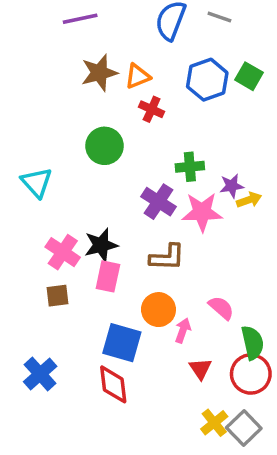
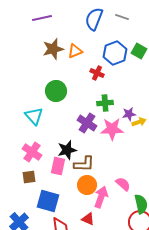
red cross: (152, 109) -> (97, 73), moved
cyan triangle: (37, 182) -> (34, 116), moved
black star: (101, 245) -> (67, 150), moved
brown L-shape: (167, 257) -> (84, 164), moved
pink arrow: (183, 330) -> (101, 197), size x1.5
blue square: (122, 343) -> (48, 201), moved
red triangle: (200, 369) -> (88, 219), moved, turned -32

